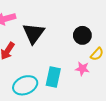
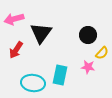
cyan ellipse: (25, 85) -> (33, 83), turned 30

